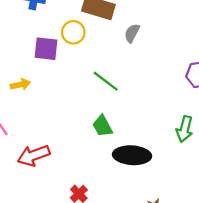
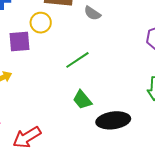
gray semicircle: (132, 33) -> (92, 13), turned -72
green line: (106, 81) -> (77, 60), turned -60

